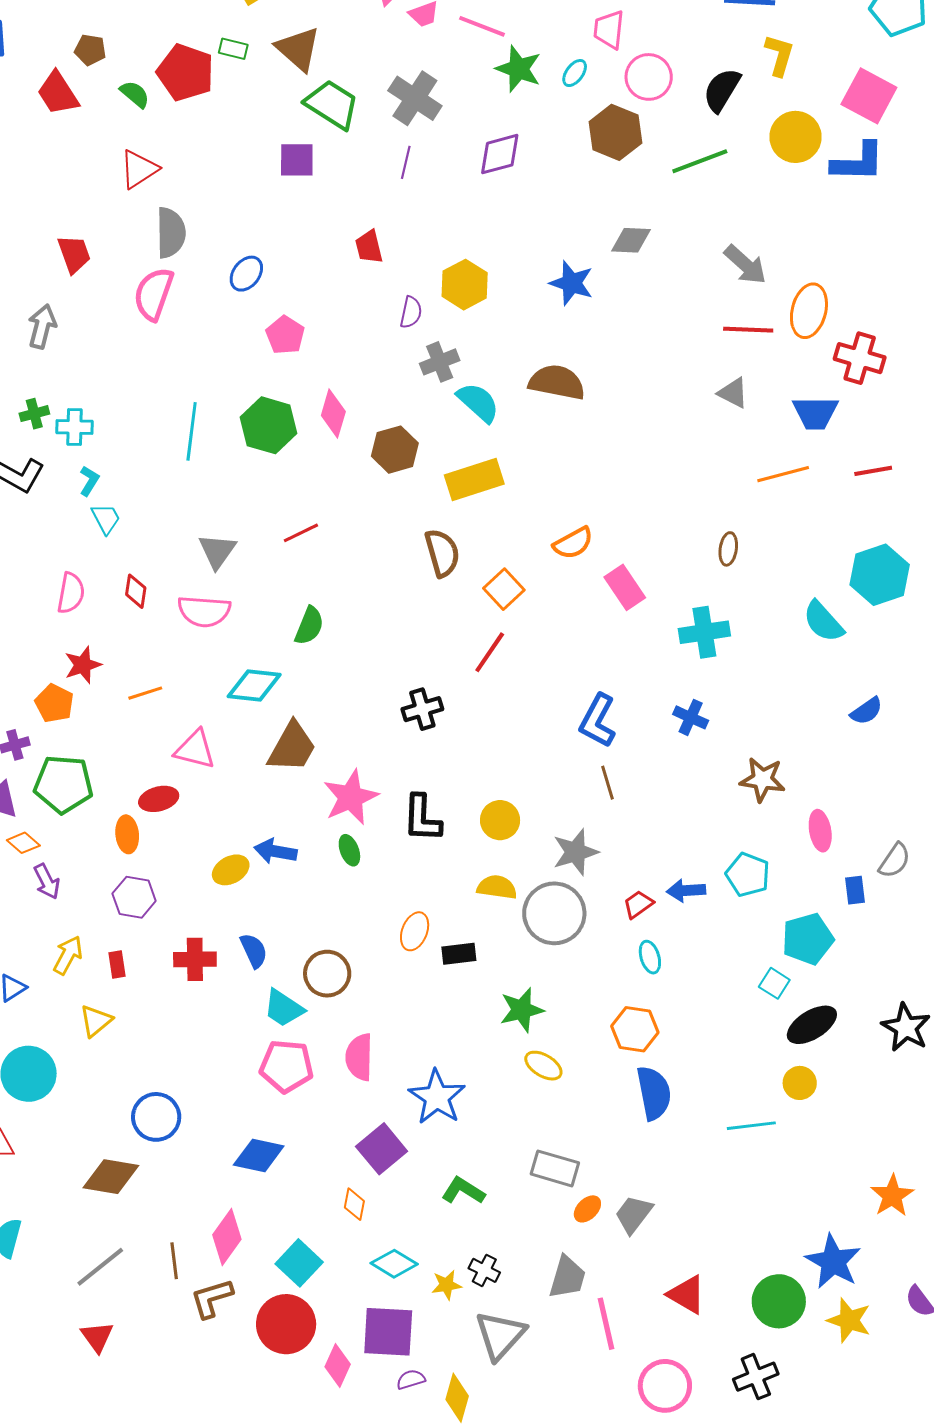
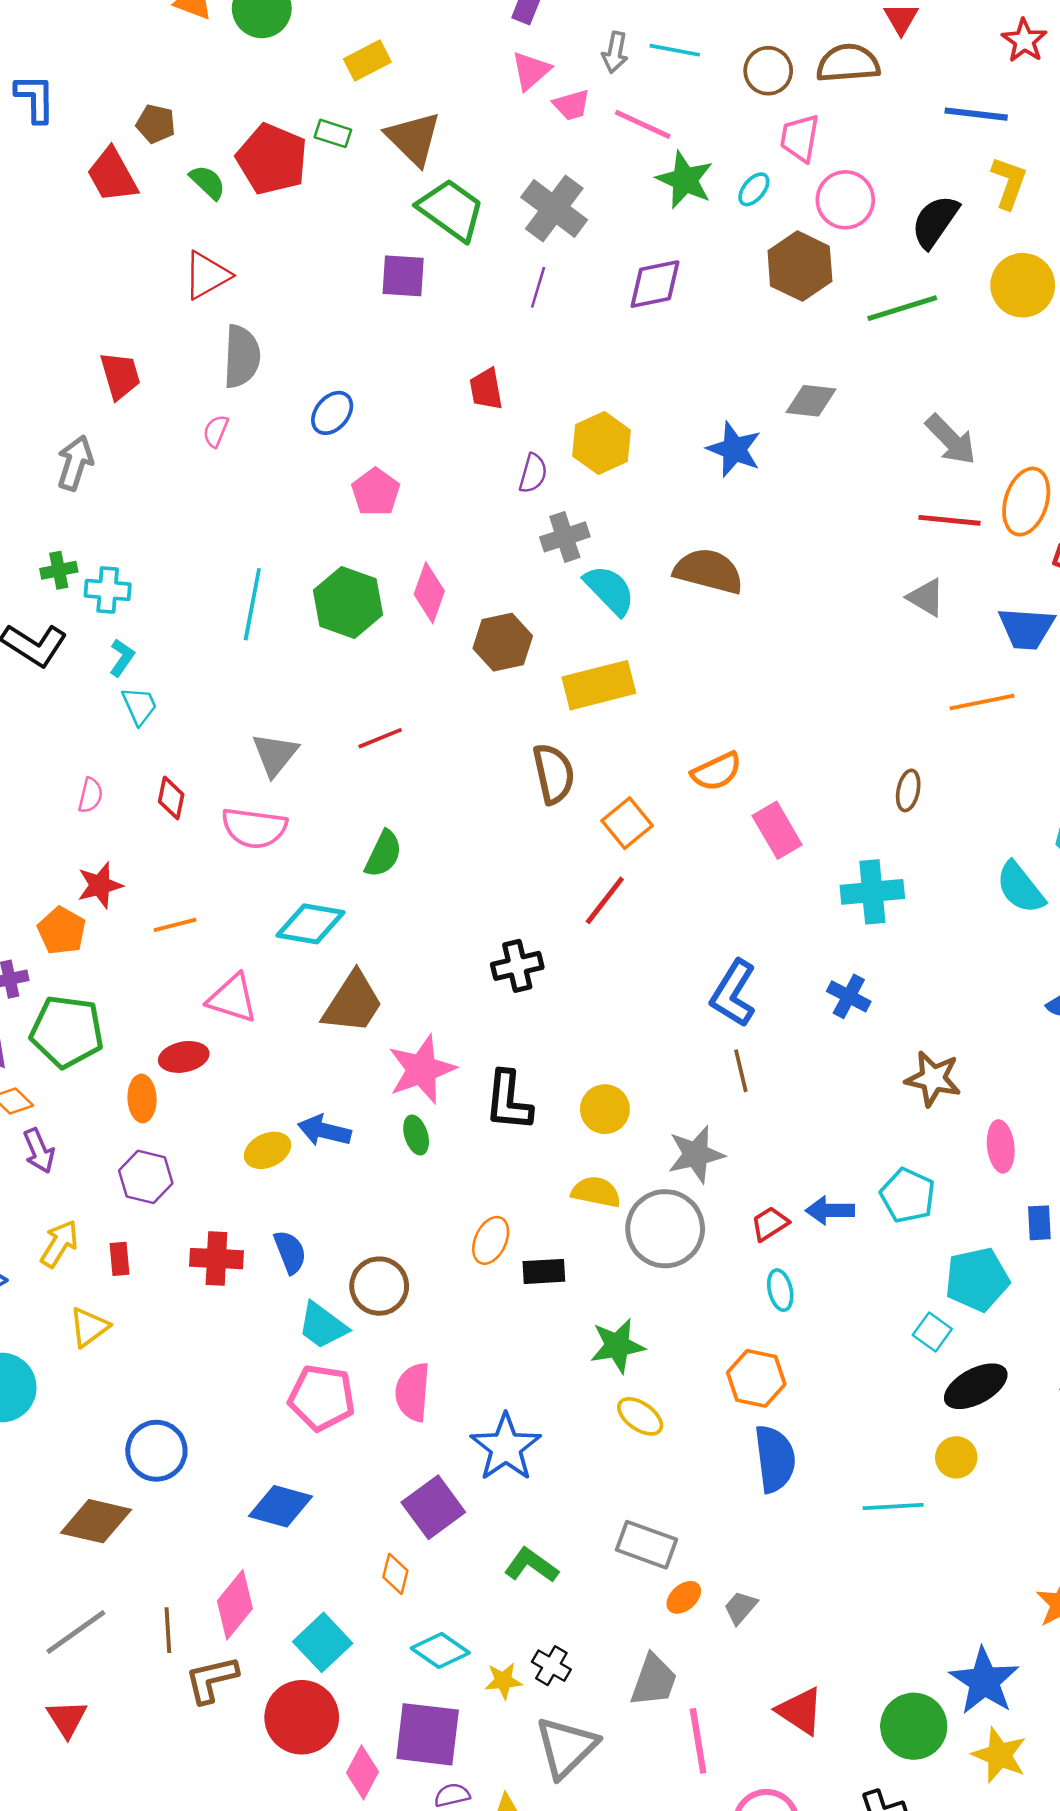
pink semicircle: (154, 294) -> (216, 431), size x0.5
pink semicircle: (71, 593) -> (90, 795), size x0.7
gray trapezoid: (634, 1214) -> (740, 1607), size x0.7

